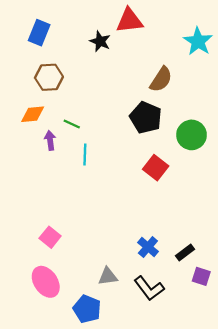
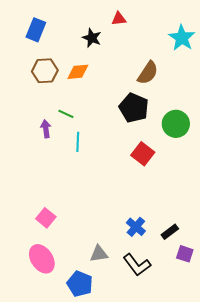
red triangle: (129, 21) -> (119, 19), size x0.6
orange diamond: (33, 114) -> (78, 72), moved

